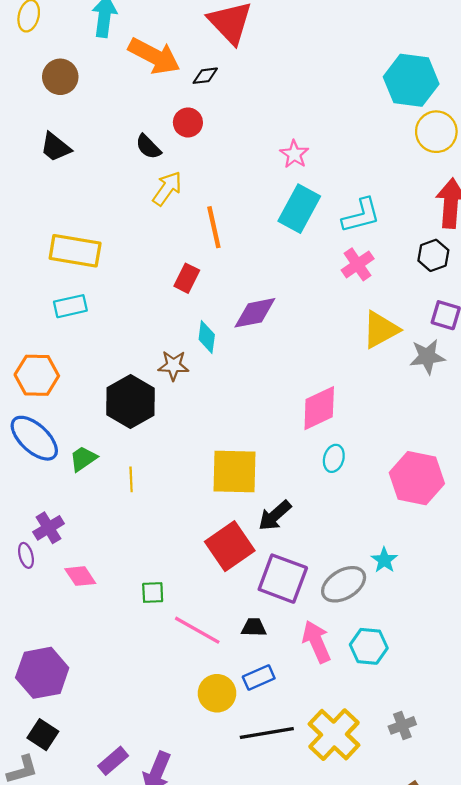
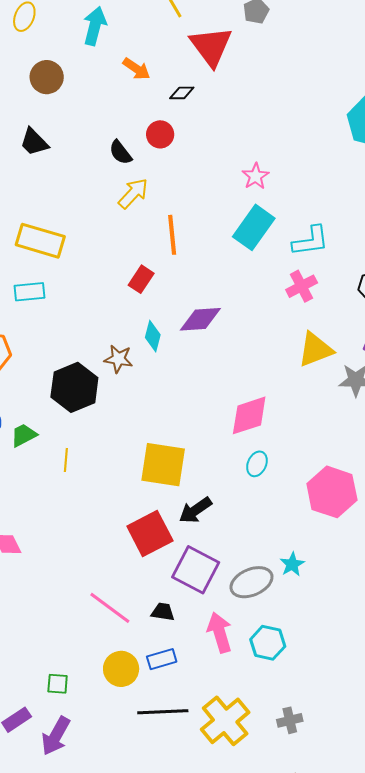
orange arrow: (154, 56) -> (137, 69), size x0.6
green square: (153, 593) -> (58, 684), moved

